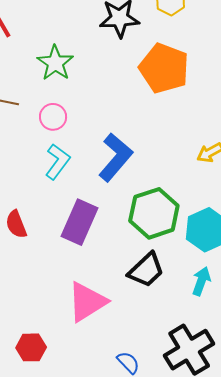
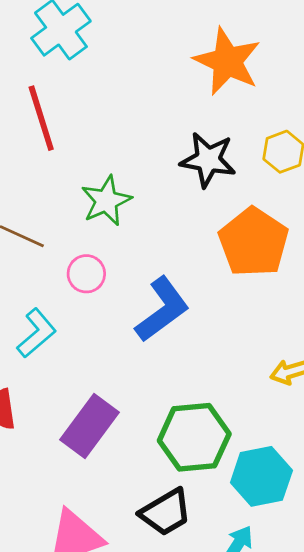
blue L-shape: (115, 157) -> (162, 309), moved
cyan L-shape: (58, 162) -> (37, 333), moved

